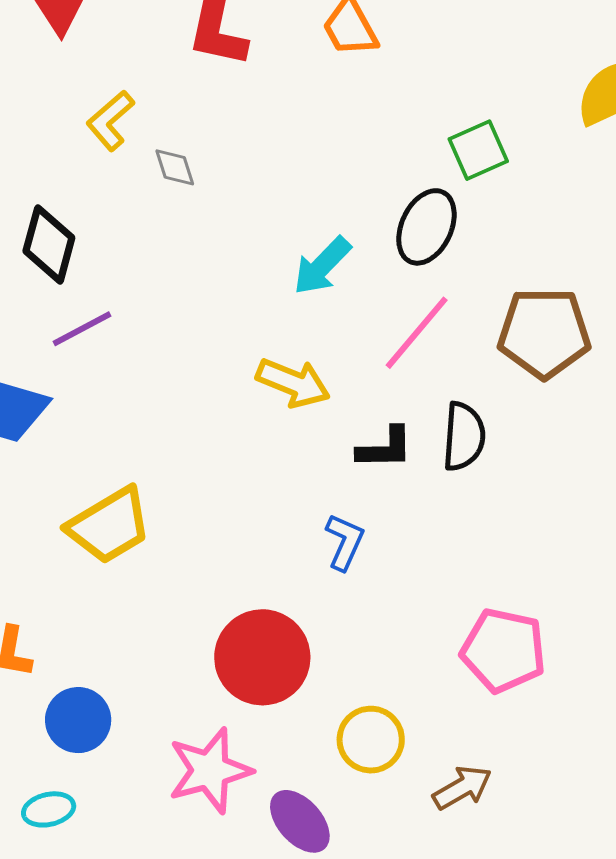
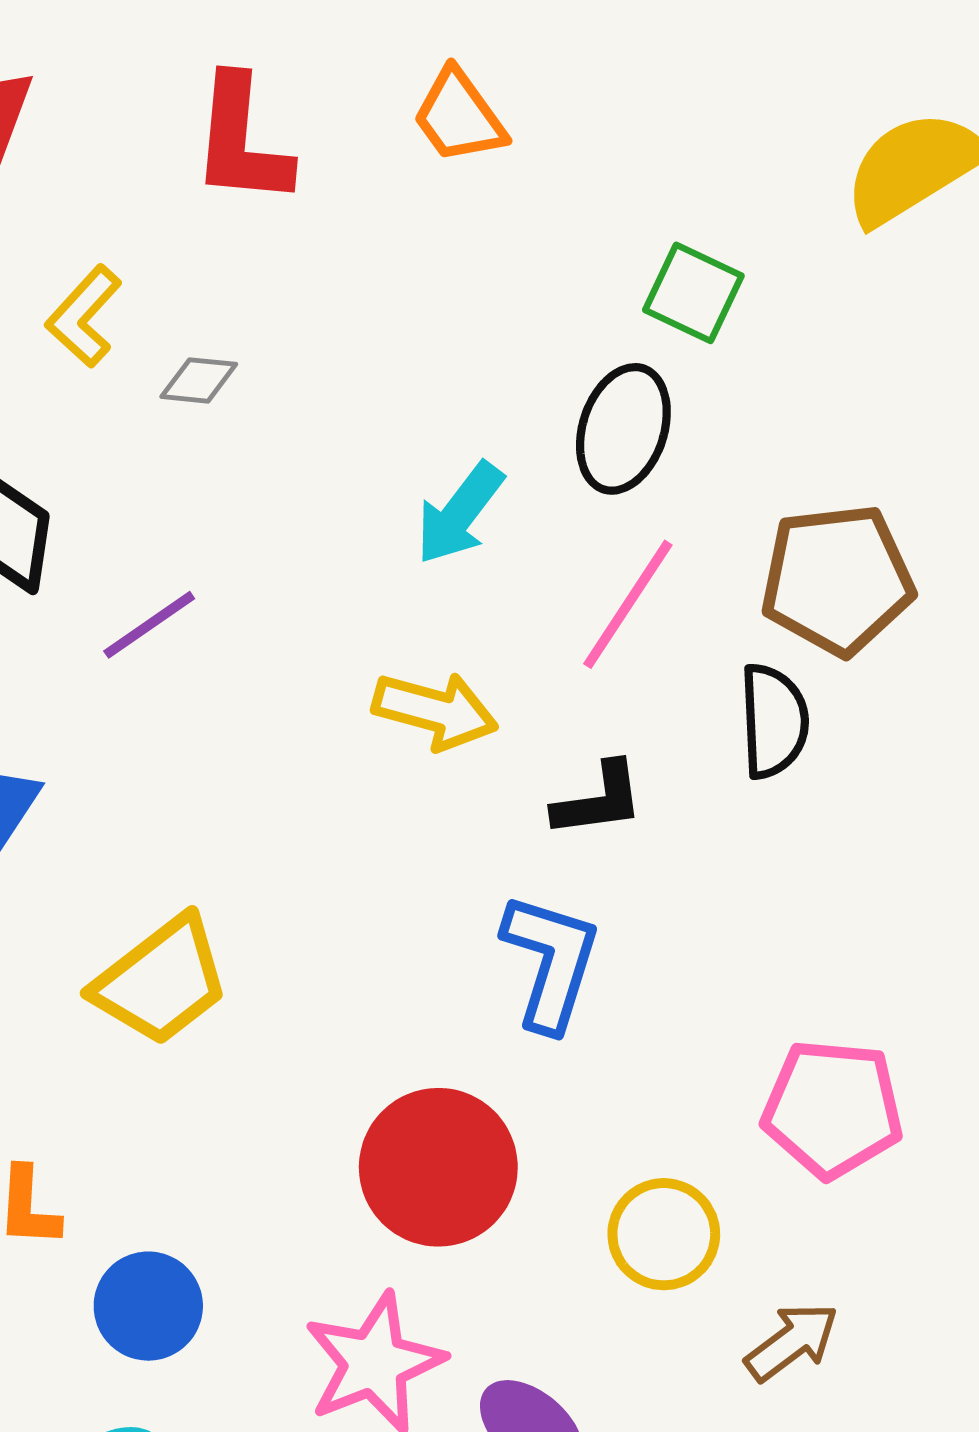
green square: (478, 150) -> (693, 293), turned -34
gray diamond: (175, 167) -> (199, 380), turned -60
purple line: (82, 329) -> (149, 625), moved
black semicircle: (464, 436) -> (774, 721), moved
blue L-shape: (345, 542) -> (551, 962), size x1.5
yellow circle: (371, 740) -> (664, 1234), moved

